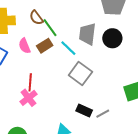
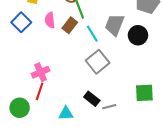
brown rectangle: (45, 46) -> (70, 25), turned -35
red line: (30, 82) -> (40, 91), moved

